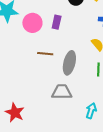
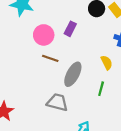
pink circle: (32, 23) -> (44, 35), moved

